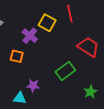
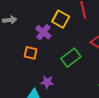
green rectangle: (65, 71) -> (71, 58), moved

